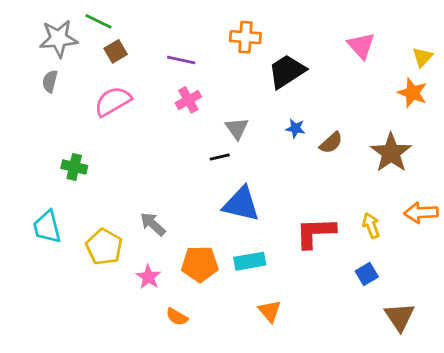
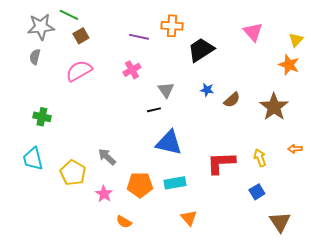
purple line: (181, 60) -> (139, 37), moved
green cross: (74, 167) -> (42, 117), moved
orange arrow: (421, 213) -> (295, 149), size x0.6

